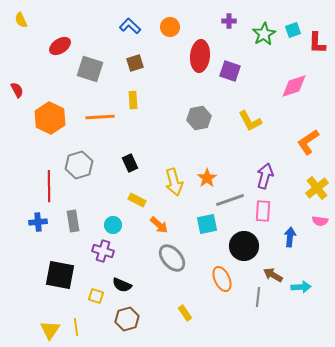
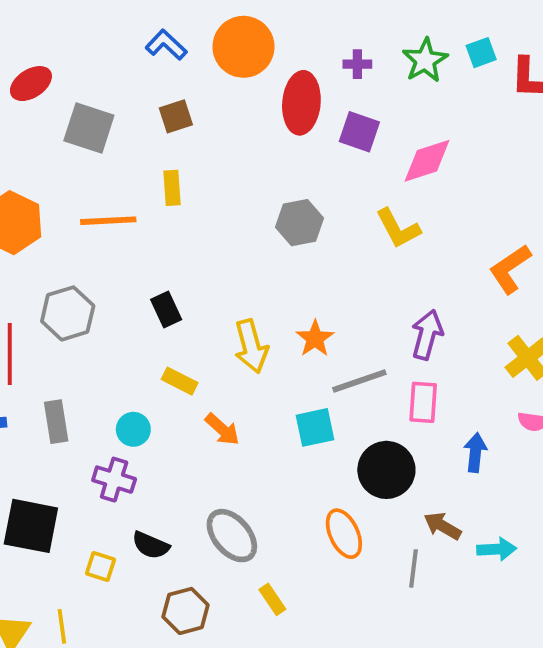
purple cross: (229, 21) -> (357, 64), moved
orange circle: (170, 27) -> (243, 47), size x1.6
pink diamond: (294, 86) -> (427, 161), moved
gray ellipse: (172, 258) -> (232, 536), moved
brown hexagon: (127, 319) -> (186, 611), moved

